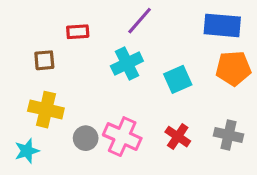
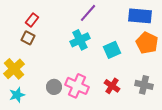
red rectangle: (78, 32) -> (32, 20), moved, turned -48
brown square: (44, 60) -> (28, 38), turned 32
orange pentagon: (233, 68) -> (147, 43), turned 30
yellow cross: (46, 110) -> (14, 69), moved, turned 35

